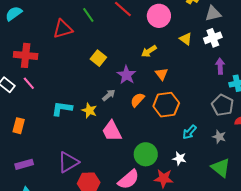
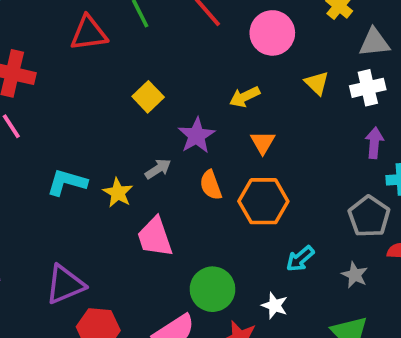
orange semicircle: (137, 100) -> (211, 185), turned -70

